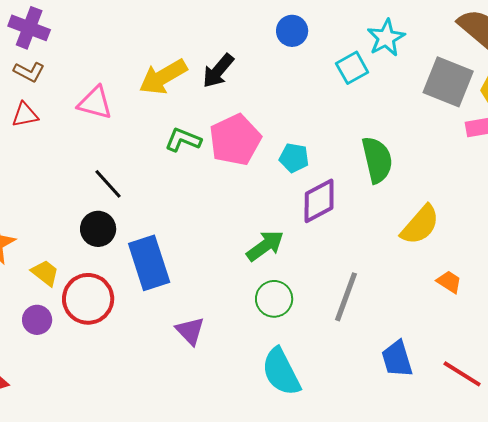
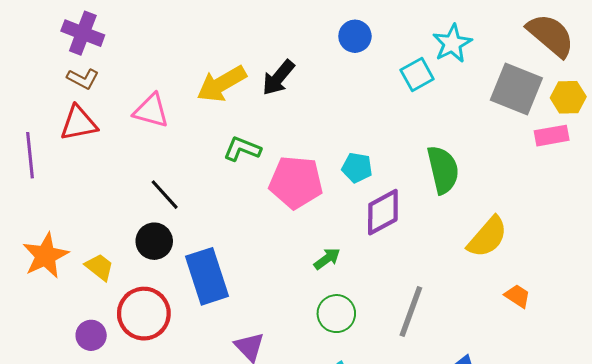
red triangle: (25, 115) -> (79, 123), size x1.4
pink pentagon: (235, 140) -> (296, 182), moved, turned 30
green arrow: (265, 246) -> (327, 259), size x0.7
yellow trapezoid: (45, 273) -> (99, 267), moved

